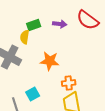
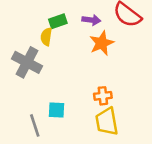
orange star: (50, 61) -> (102, 43), moved, turned -30
cyan square: (33, 94) -> (57, 110), turned 32

